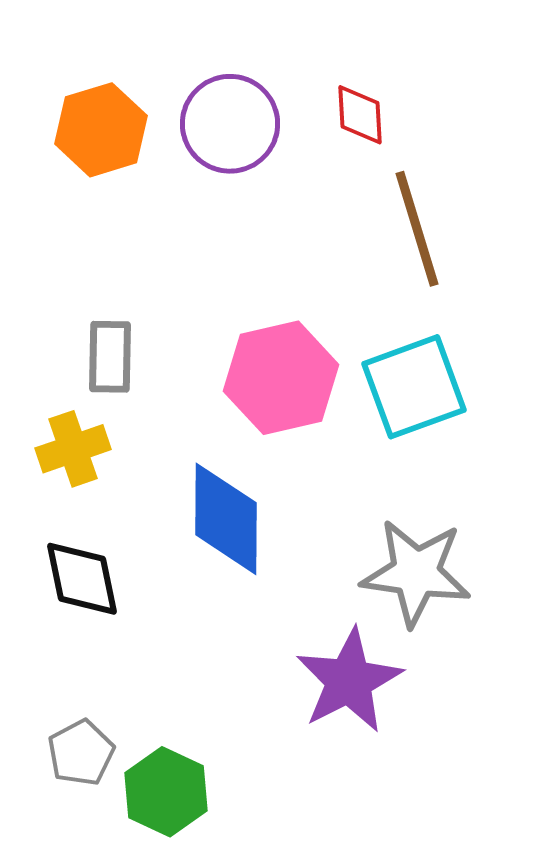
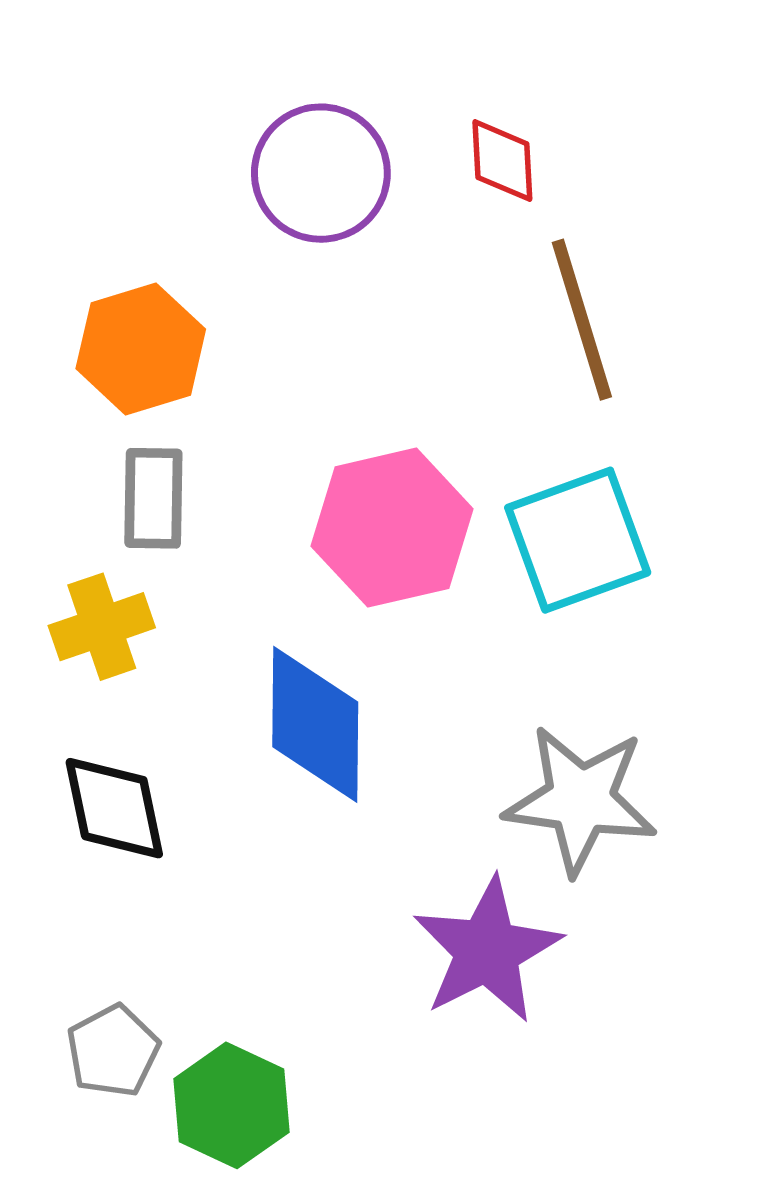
orange hexagon: (101, 130) -> (141, 349), moved

